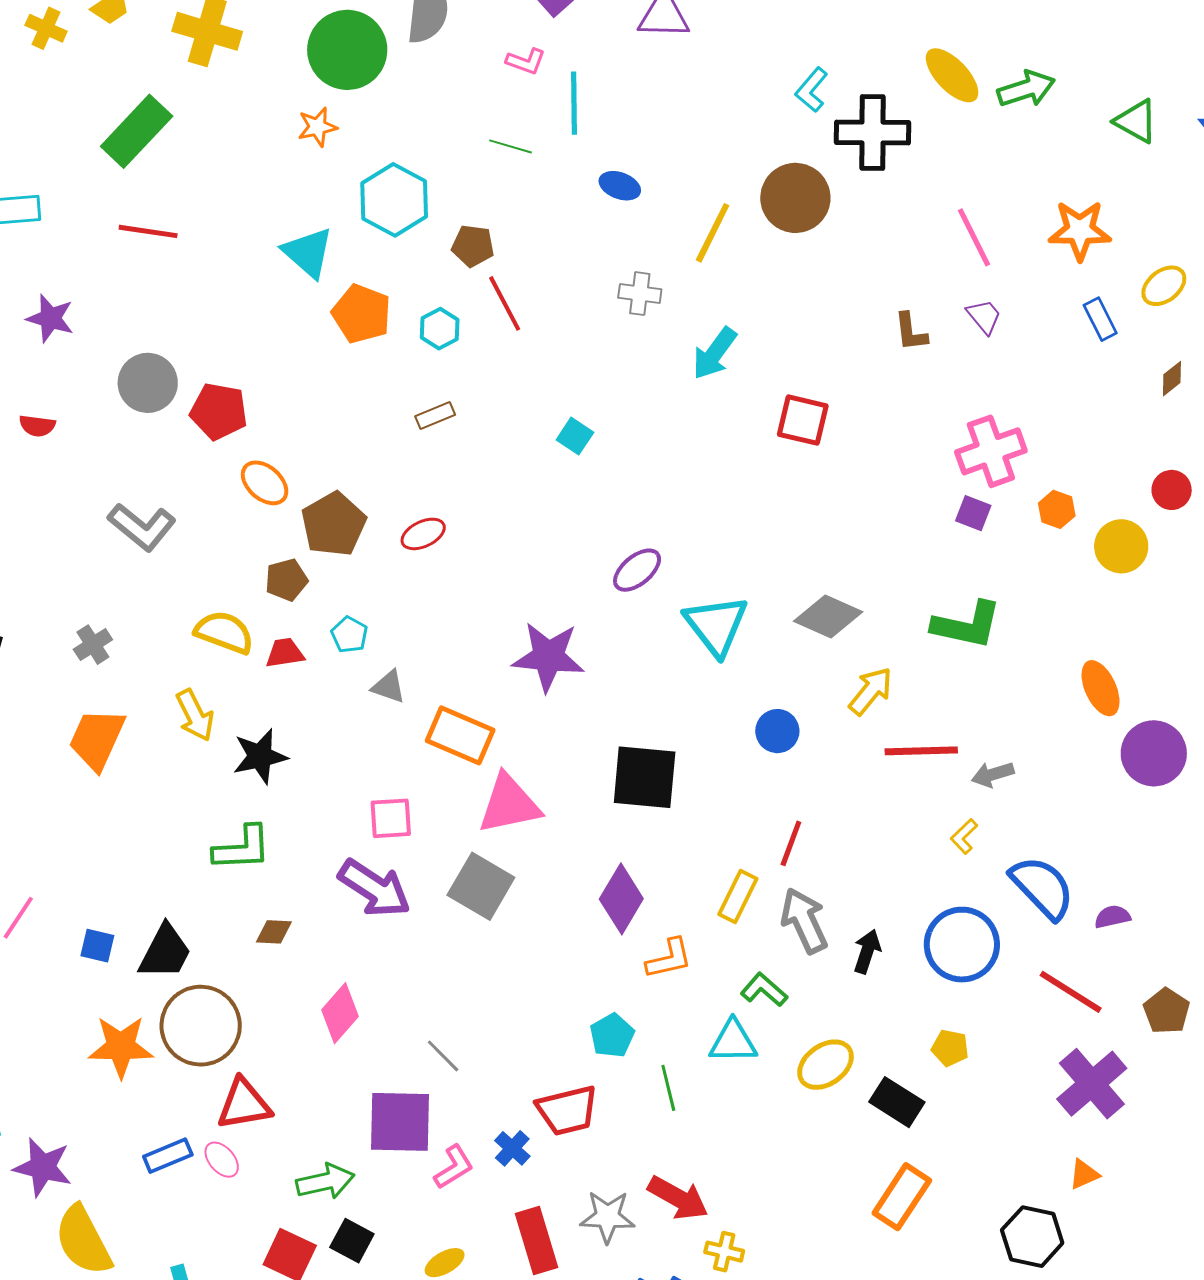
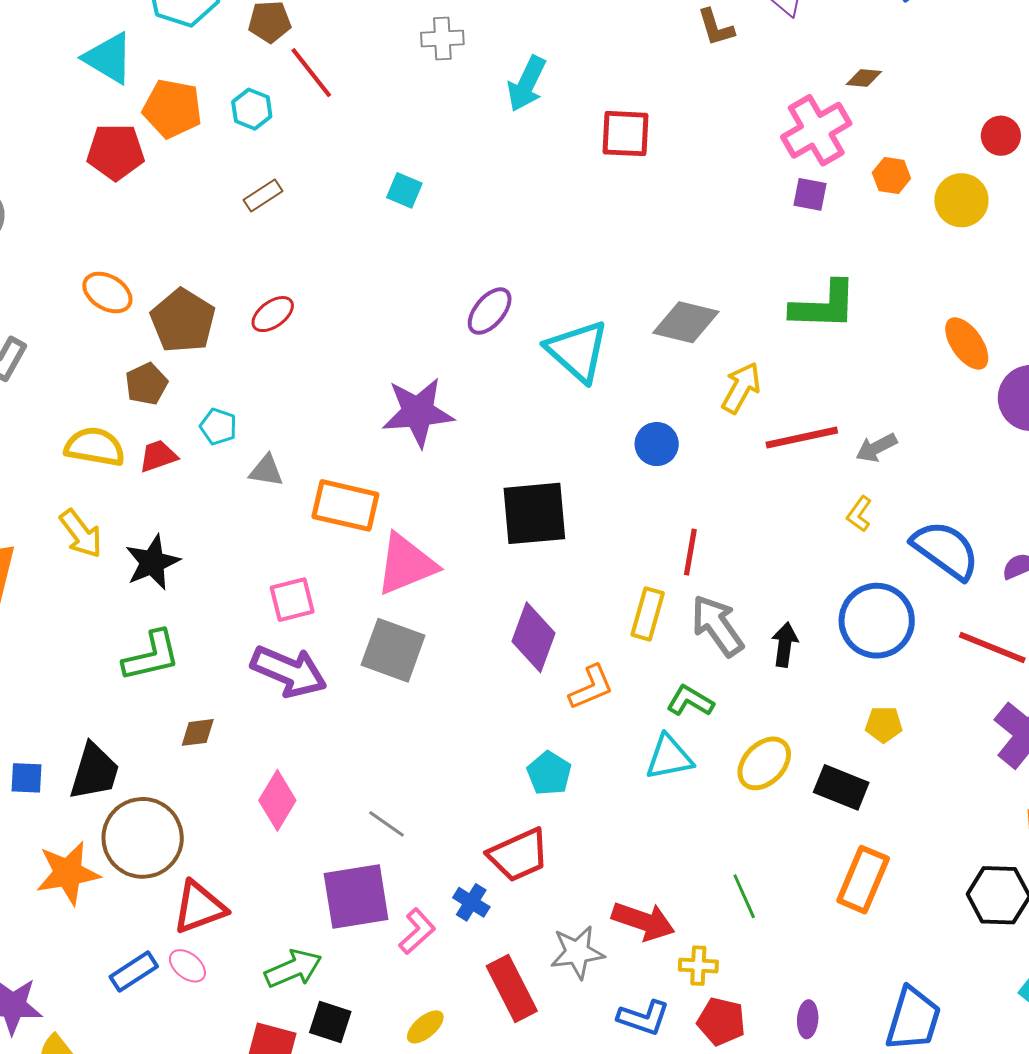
brown diamond: (1172, 379) -> (864, 78), moved, turned 54
red pentagon: (219, 411) -> (116, 152), moved
green line: (668, 1088) -> (744, 896), moved

